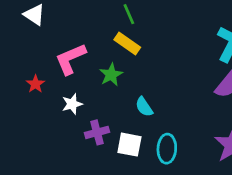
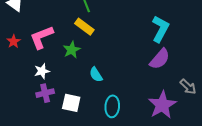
red star: (35, 84) -> (14, 41), moved
purple cross: (97, 132) -> (45, 93), moved
white square: (129, 145) -> (71, 103), moved

